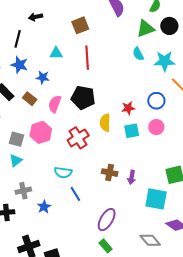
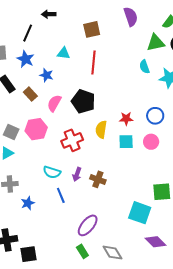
purple arrow: (132, 177) -> (77, 174), moved
gray diamond: (150, 240) -> (112, 253), moved

